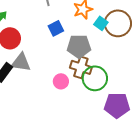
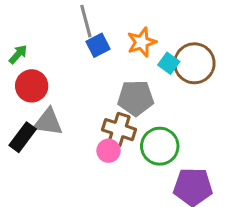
blue square: (56, 28) -> (98, 45), moved
brown cross: (81, 67) -> (119, 130), moved

